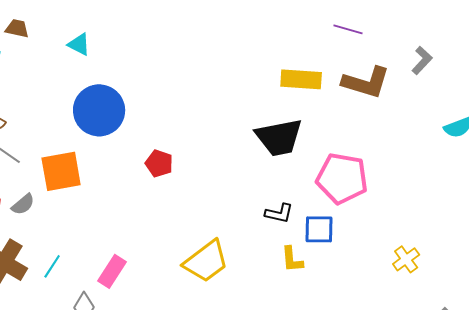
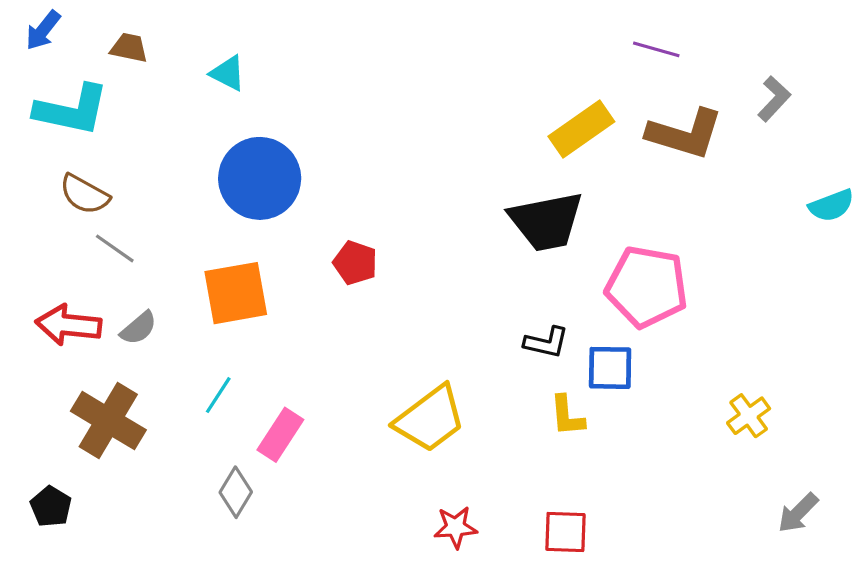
yellow rectangle: (301, 79) -> (581, 129), turned -39
orange square: (61, 171) -> (236, 293), moved
cyan line: (52, 266) -> (218, 395), moved

